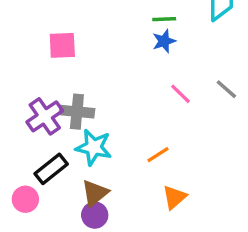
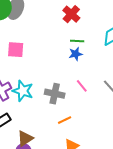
gray cross: (77, 112) -> (55, 94), moved
cyan star: (94, 147) -> (23, 91), moved

